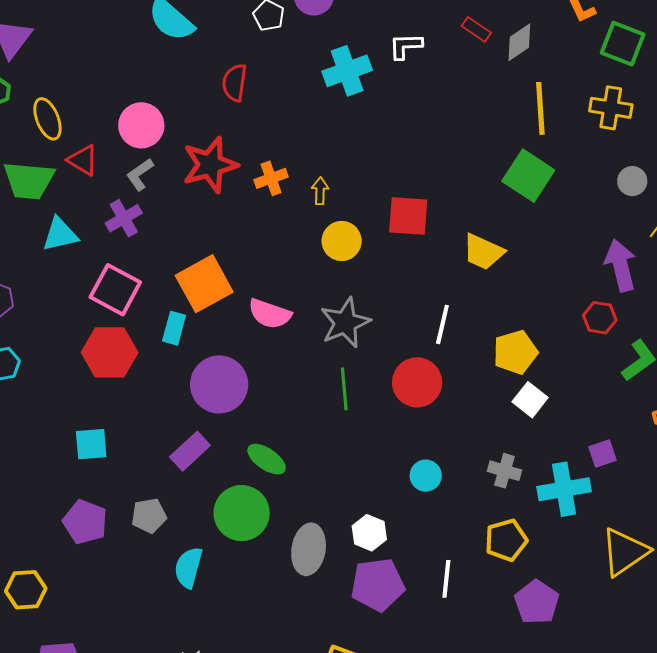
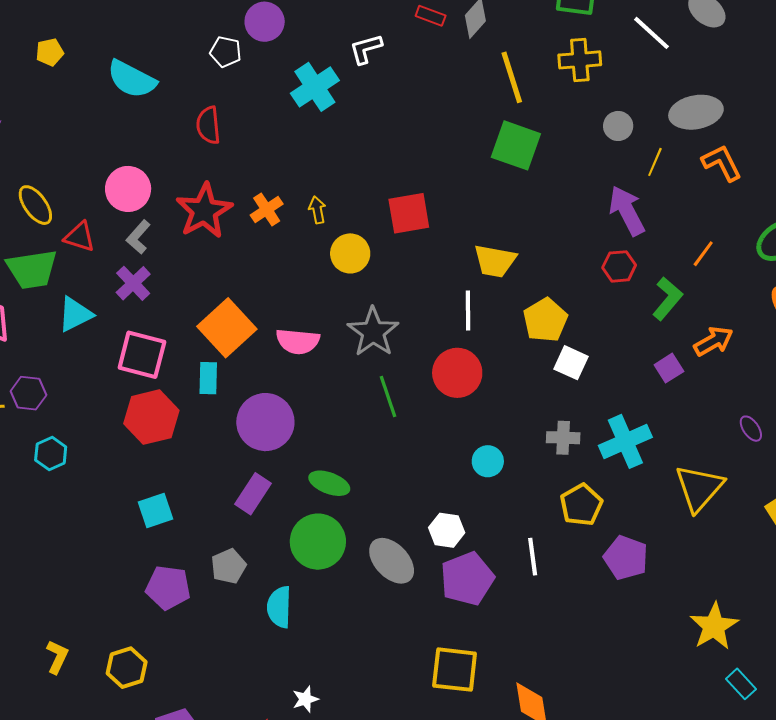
yellow trapezoid: (483, 252) -> (495, 261), moved
purple square: (602, 454) -> (669, 368), moved
gray ellipse: (309, 549) -> (392, 561), turned -39

